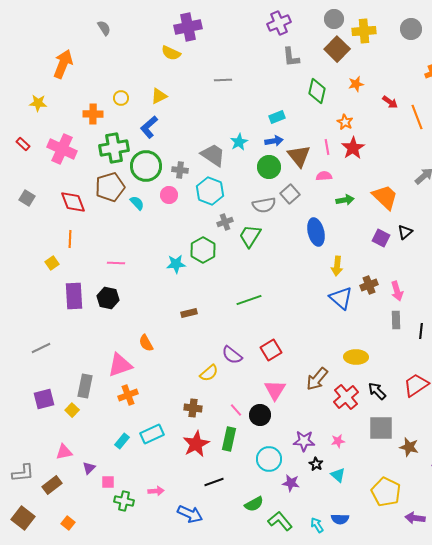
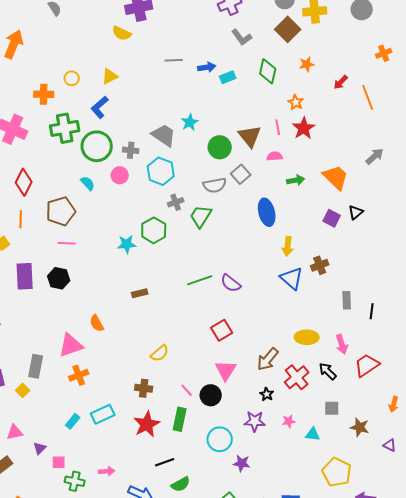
gray L-shape: (291, 57) -> (242, 37), turned -30
red arrow: (390, 102) -> (341, 82), turned 98
cyan rectangle: (277, 117) -> (228, 77), moved
blue arrow: (274, 141) -> (207, 67), moved
brown pentagon: (110, 187) -> (61, 211), moved
red diamond: (73, 202) -> (24, 182), turned 48
pink arrow: (397, 291) -> (342, 344), moved
purple semicircle: (232, 355) -> (231, 283), moved
gray square: (381, 428) -> (332, 408), size x0.6
black star: (316, 464) -> (267, 394), moved
cyan triangle: (338, 475) -> (313, 434), moved, turned -35
green semicircle: (254, 504) -> (181, 484), moved

